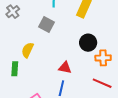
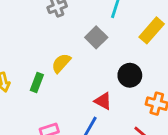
black circle: (88, 43) -> (130, 75), moved

